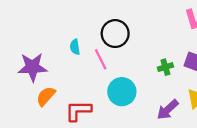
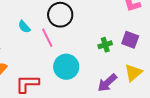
cyan semicircle: (75, 47) -> (24, 27), turned -32

